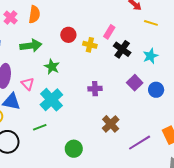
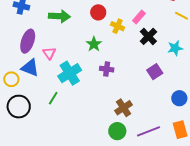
green star: (52, 67) -> (94, 44), moved
purple cross: (95, 89) -> (107, 69), moved
blue circle: (156, 90) -> (179, 98), moved
green line: (40, 127) -> (53, 98), turned -48
green circle: (74, 149) -> (117, 131), moved

